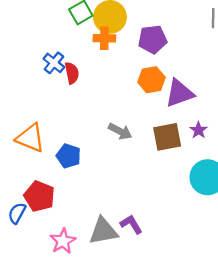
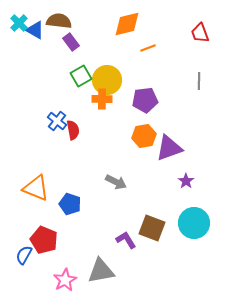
brown square: (167, 137) -> (152, 228), moved, turned 32
purple L-shape: (131, 224) -> (126, 240), moved

